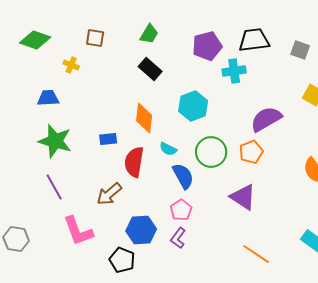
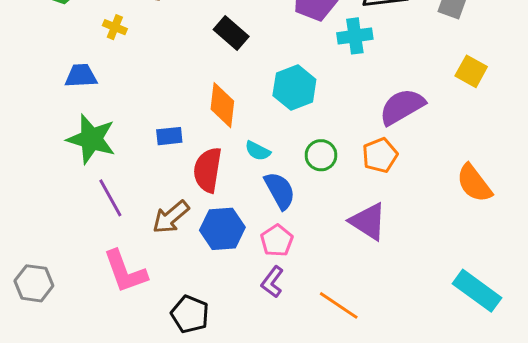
green circle: (211, 152) -> (321, 155), size x0.7
purple line: (54, 187) -> (110, 198), moved
blue hexagon: (141, 230) -> (222, 229), moved
orange line: (256, 254) -> (339, 305), moved

